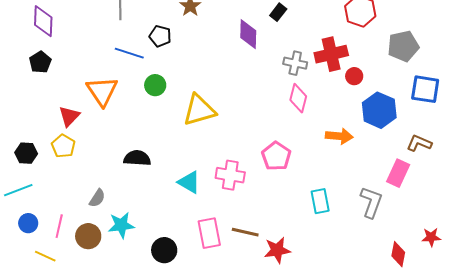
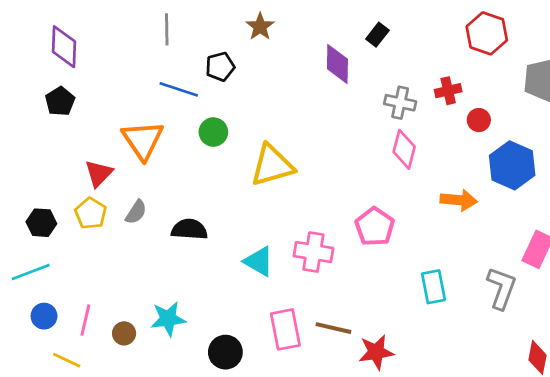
black pentagon: (160, 36) -> (220, 67), turned -30
red cross: (331, 54) -> (448, 91), size x0.6
gray semicircle: (97, 198) -> (136, 212), moved
brown circle: (88, 236) -> (124, 333), size x0.7

